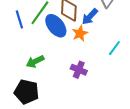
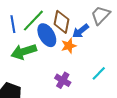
cyan line: (114, 48) -> (99, 73), moved
green arrow: (35, 62) -> (24, 52), moved, size x1.4

